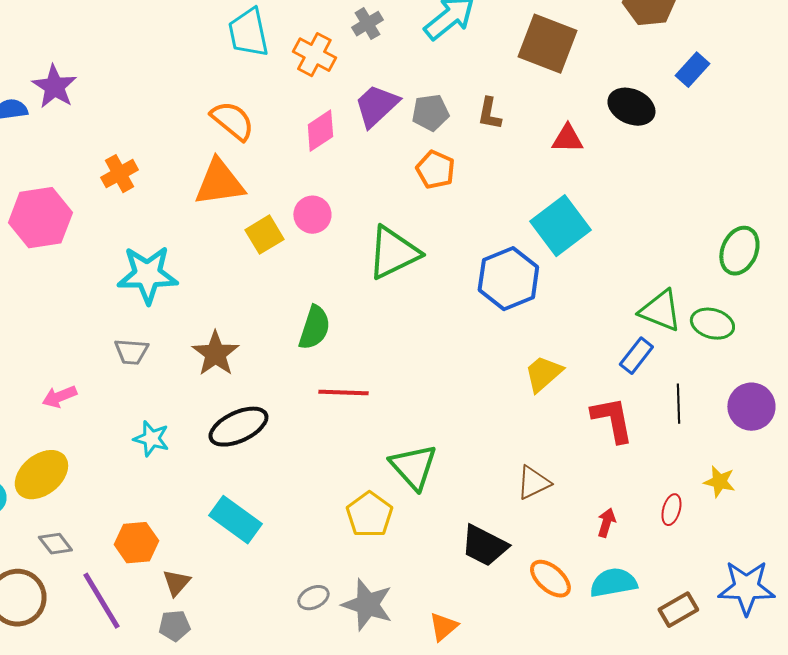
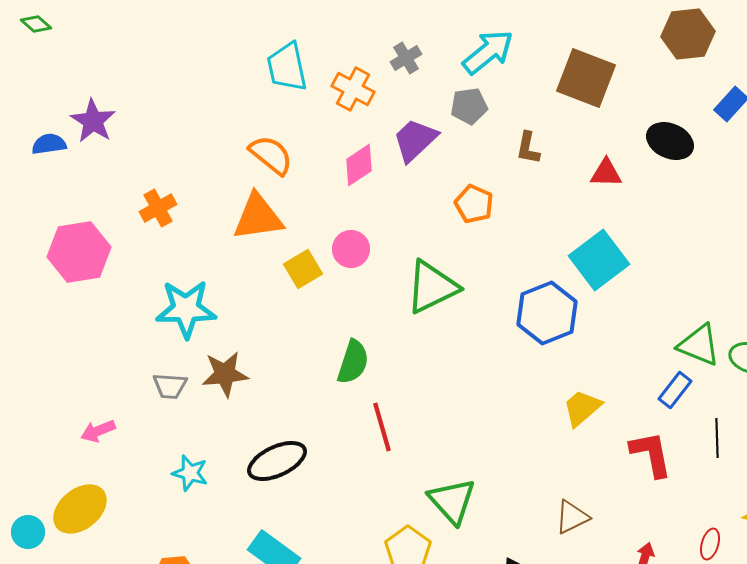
gray pentagon: (430, 113) -> (469, 106), moved
brown star: (215, 354) -> (225, 374), moved, turned 30
red line: (343, 393) -> (382, 427), turned 72

